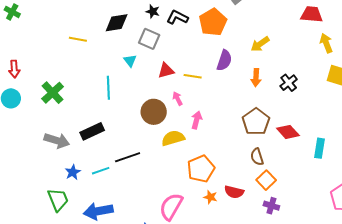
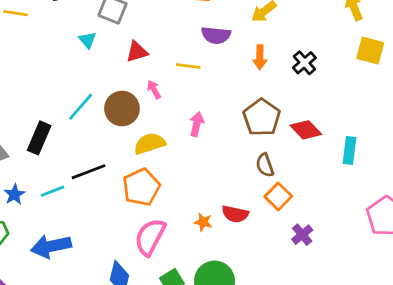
purple semicircle: (224, 60) -> (216, 35), turned 80
yellow line: (193, 76) -> (188, 66), moved
cyan line: (108, 88) -> (81, 107), moved, turned 45
pink arrow: (197, 120) -> (197, 124), moved
black rectangle: (92, 131) -> (39, 138), turned -40
orange pentagon: (201, 169) -> (141, 187), moved
purple cross: (271, 206) -> (302, 235), moved, turned 35

